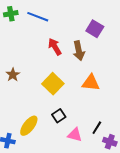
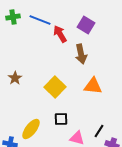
purple square: (95, 29) -> (86, 25), moved
red arrow: (55, 47) -> (60, 34), moved
black square: (59, 116) -> (61, 119), turned 32

